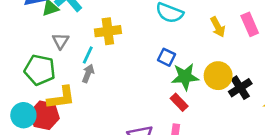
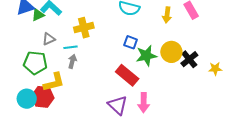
yellow arrow: (218, 27) -> (167, 15), turned 42
gray triangle: (61, 41) -> (49, 39), turned 40
cyan line: (88, 55) -> (70, 47), turned 64
red rectangle: (179, 102) -> (127, 75), moved, size x1.6

